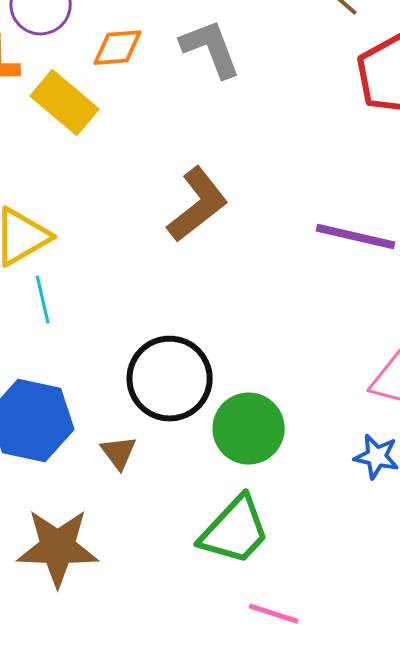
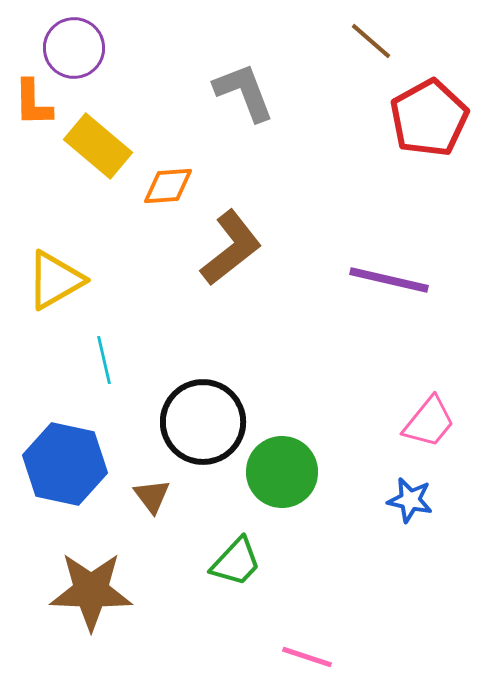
orange diamond: (118, 48) -> (168, 186), moved
cyan line: (43, 300) -> (104, 360), moved
green trapezoid: (235, 531) -> (236, 562), moved, size x0.7

